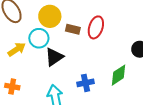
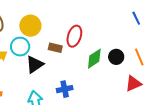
brown rectangle: (73, 29) -> (55, 48), moved
green diamond: (119, 75) -> (94, 59), moved

